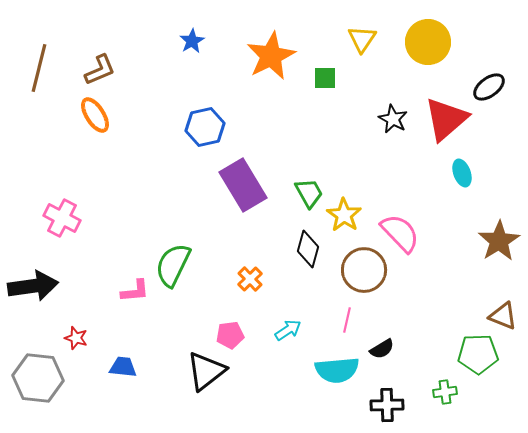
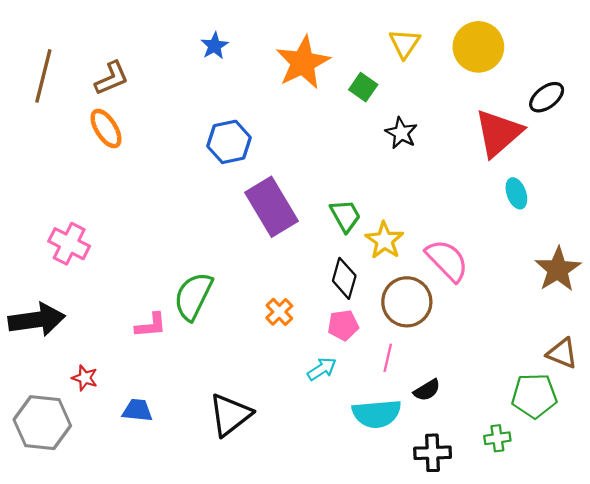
green square: (325, 78) -> (363, 87), turned 35
black star: (393, 119) -> (401, 133), moved
pink pentagon: (230, 335) -> (343, 325), moved

